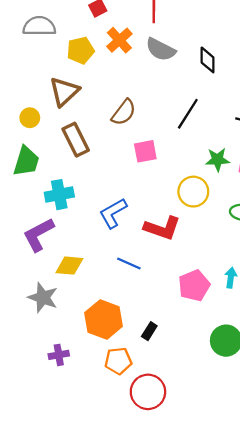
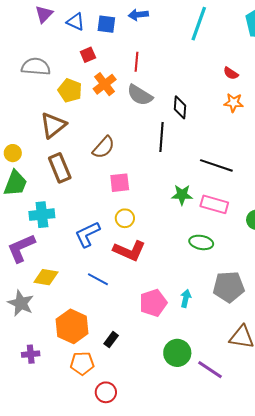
yellow pentagon: (80, 50) -> (70, 90), turned 30
black line: (188, 114) -> (162, 137), moved, turned -32
yellow circle: (30, 118) -> (13, 153), moved
yellow circle: (193, 192) -> (125, 218), moved, size x0.7
red circle: (148, 392) -> (106, 392), size x0.7

